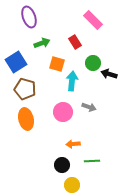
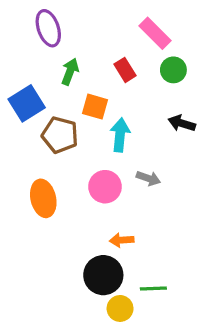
green arrow: (42, 43) -> (70, 72), turned -49
green circle: (93, 63) -> (173, 70), moved
brown pentagon: (25, 89) -> (60, 135), moved
green line: (92, 161) -> (153, 288), moved
black circle: (62, 165) -> (103, 275), size x1.5

